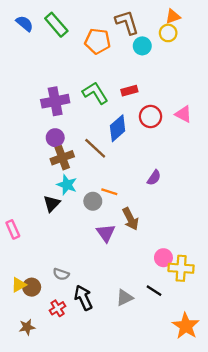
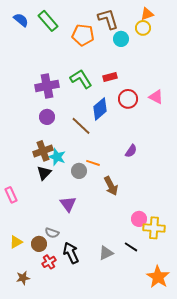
brown cross: (62, 158) -> (43, 151), moved
purple triangle: (106, 233) -> (68, 204), moved
brown circle: (32, 287) -> (39, 244), moved

